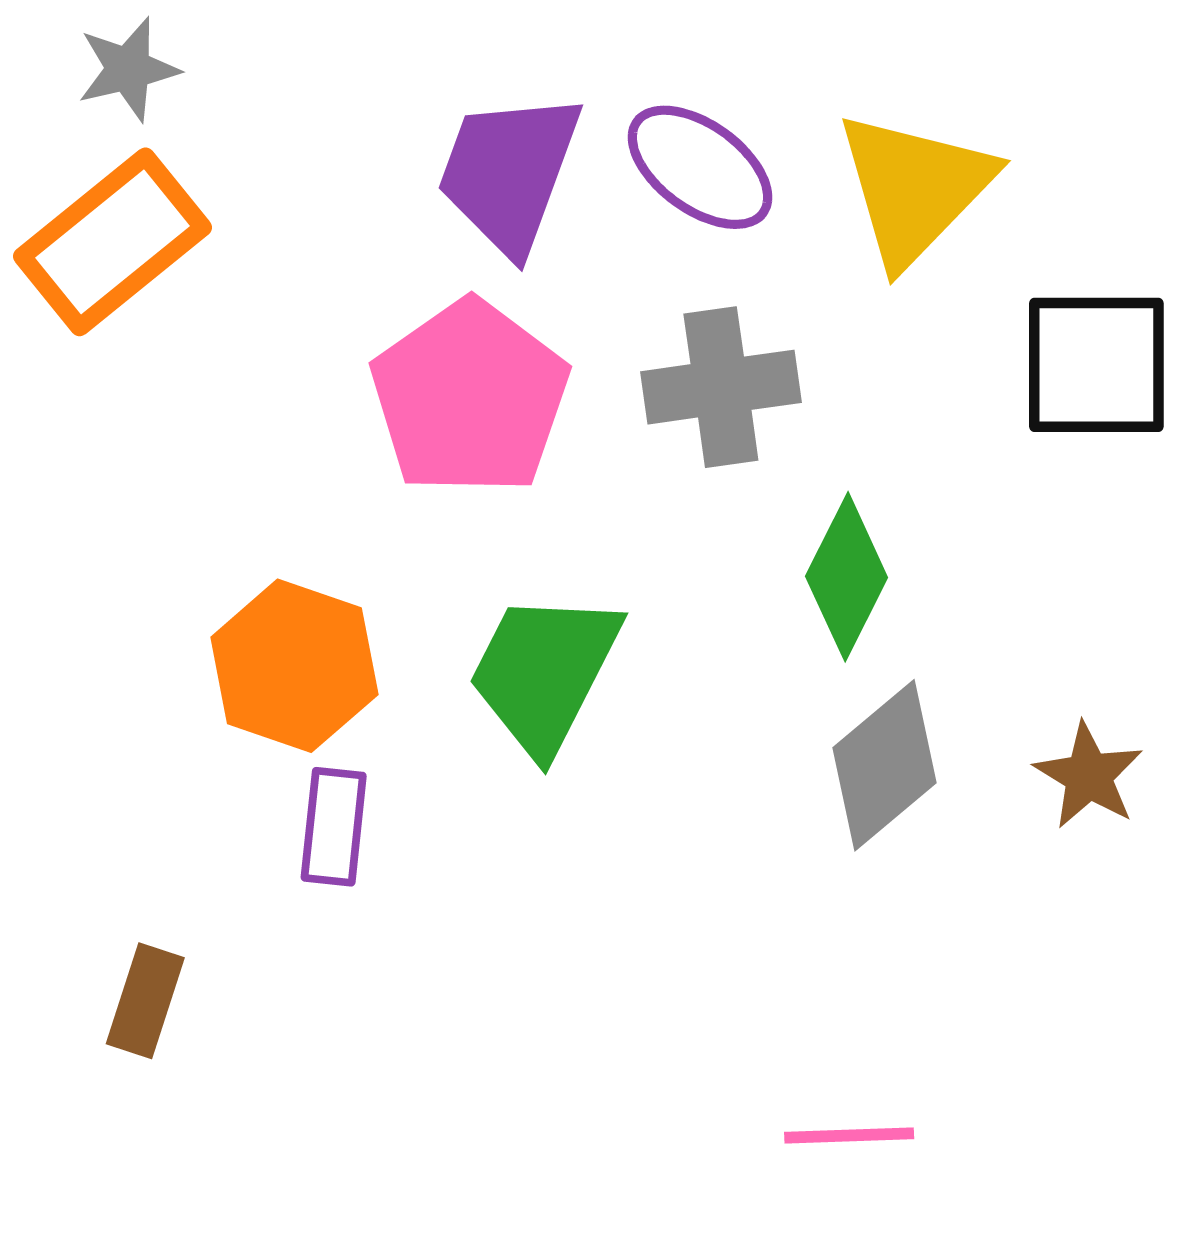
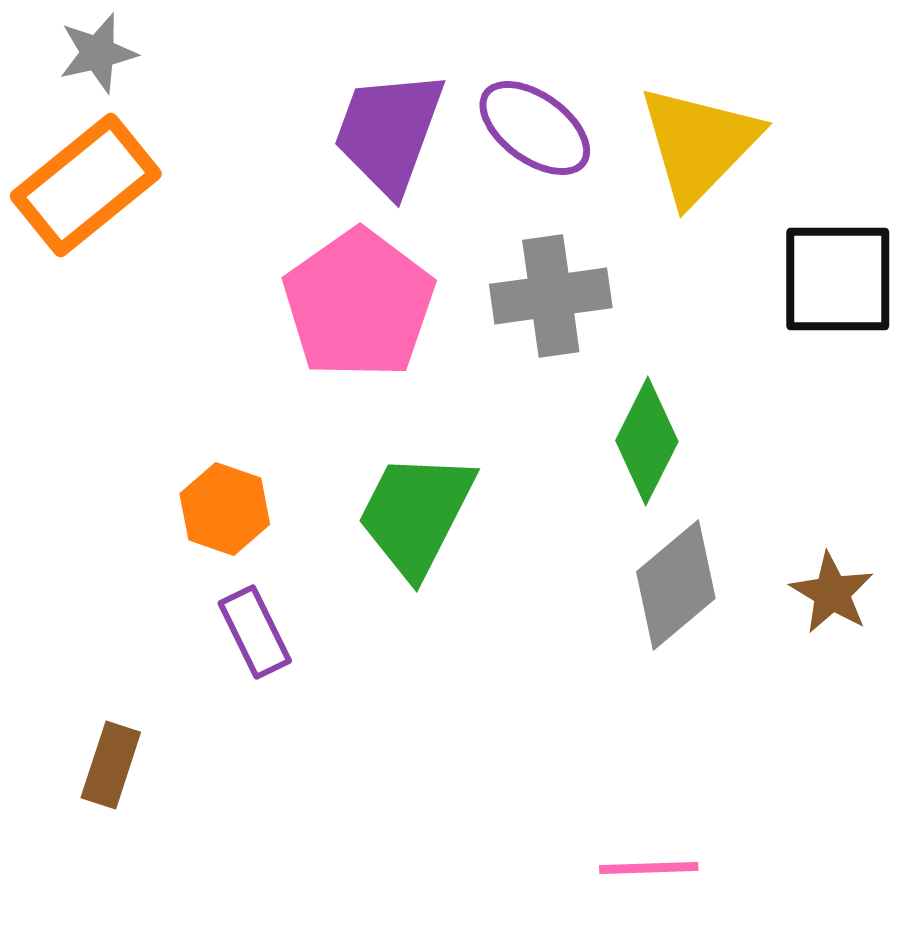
orange hexagon: (294, 666) -> (225, 509), size x0.7
purple rectangle: (334, 827) -> (255, 632), turned -32

